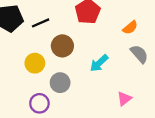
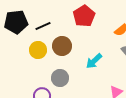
yellow circle: (35, 63) -> (38, 50), moved

